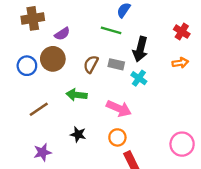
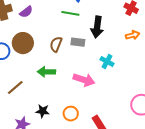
purple semicircle: (62, 34) -> (26, 12), moved
cyan cross: (139, 78) -> (107, 62), moved
black star: (78, 134) -> (43, 111), moved
orange circle: (117, 137) -> (71, 114), moved

